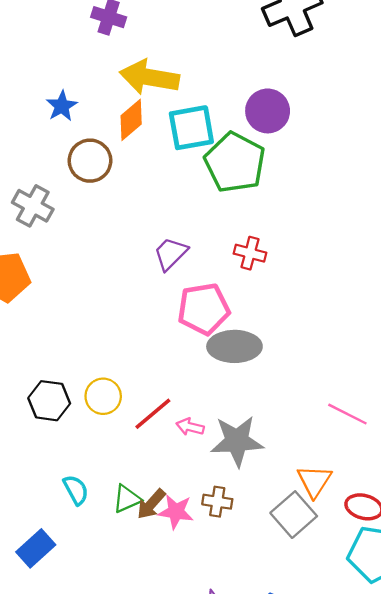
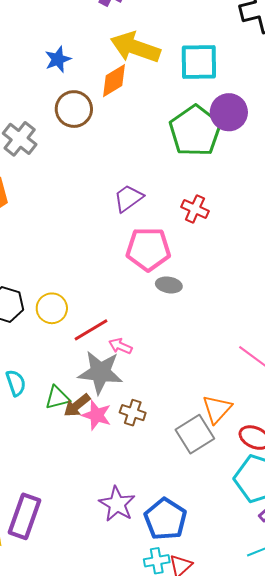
purple circle: (268, 111) -> (229, 112), moved
cyan square: (191, 128) -> (199, 62), moved
gray ellipse: (234, 346) -> (169, 285), size x0.6
gray star: (237, 441) -> (100, 372), moved

